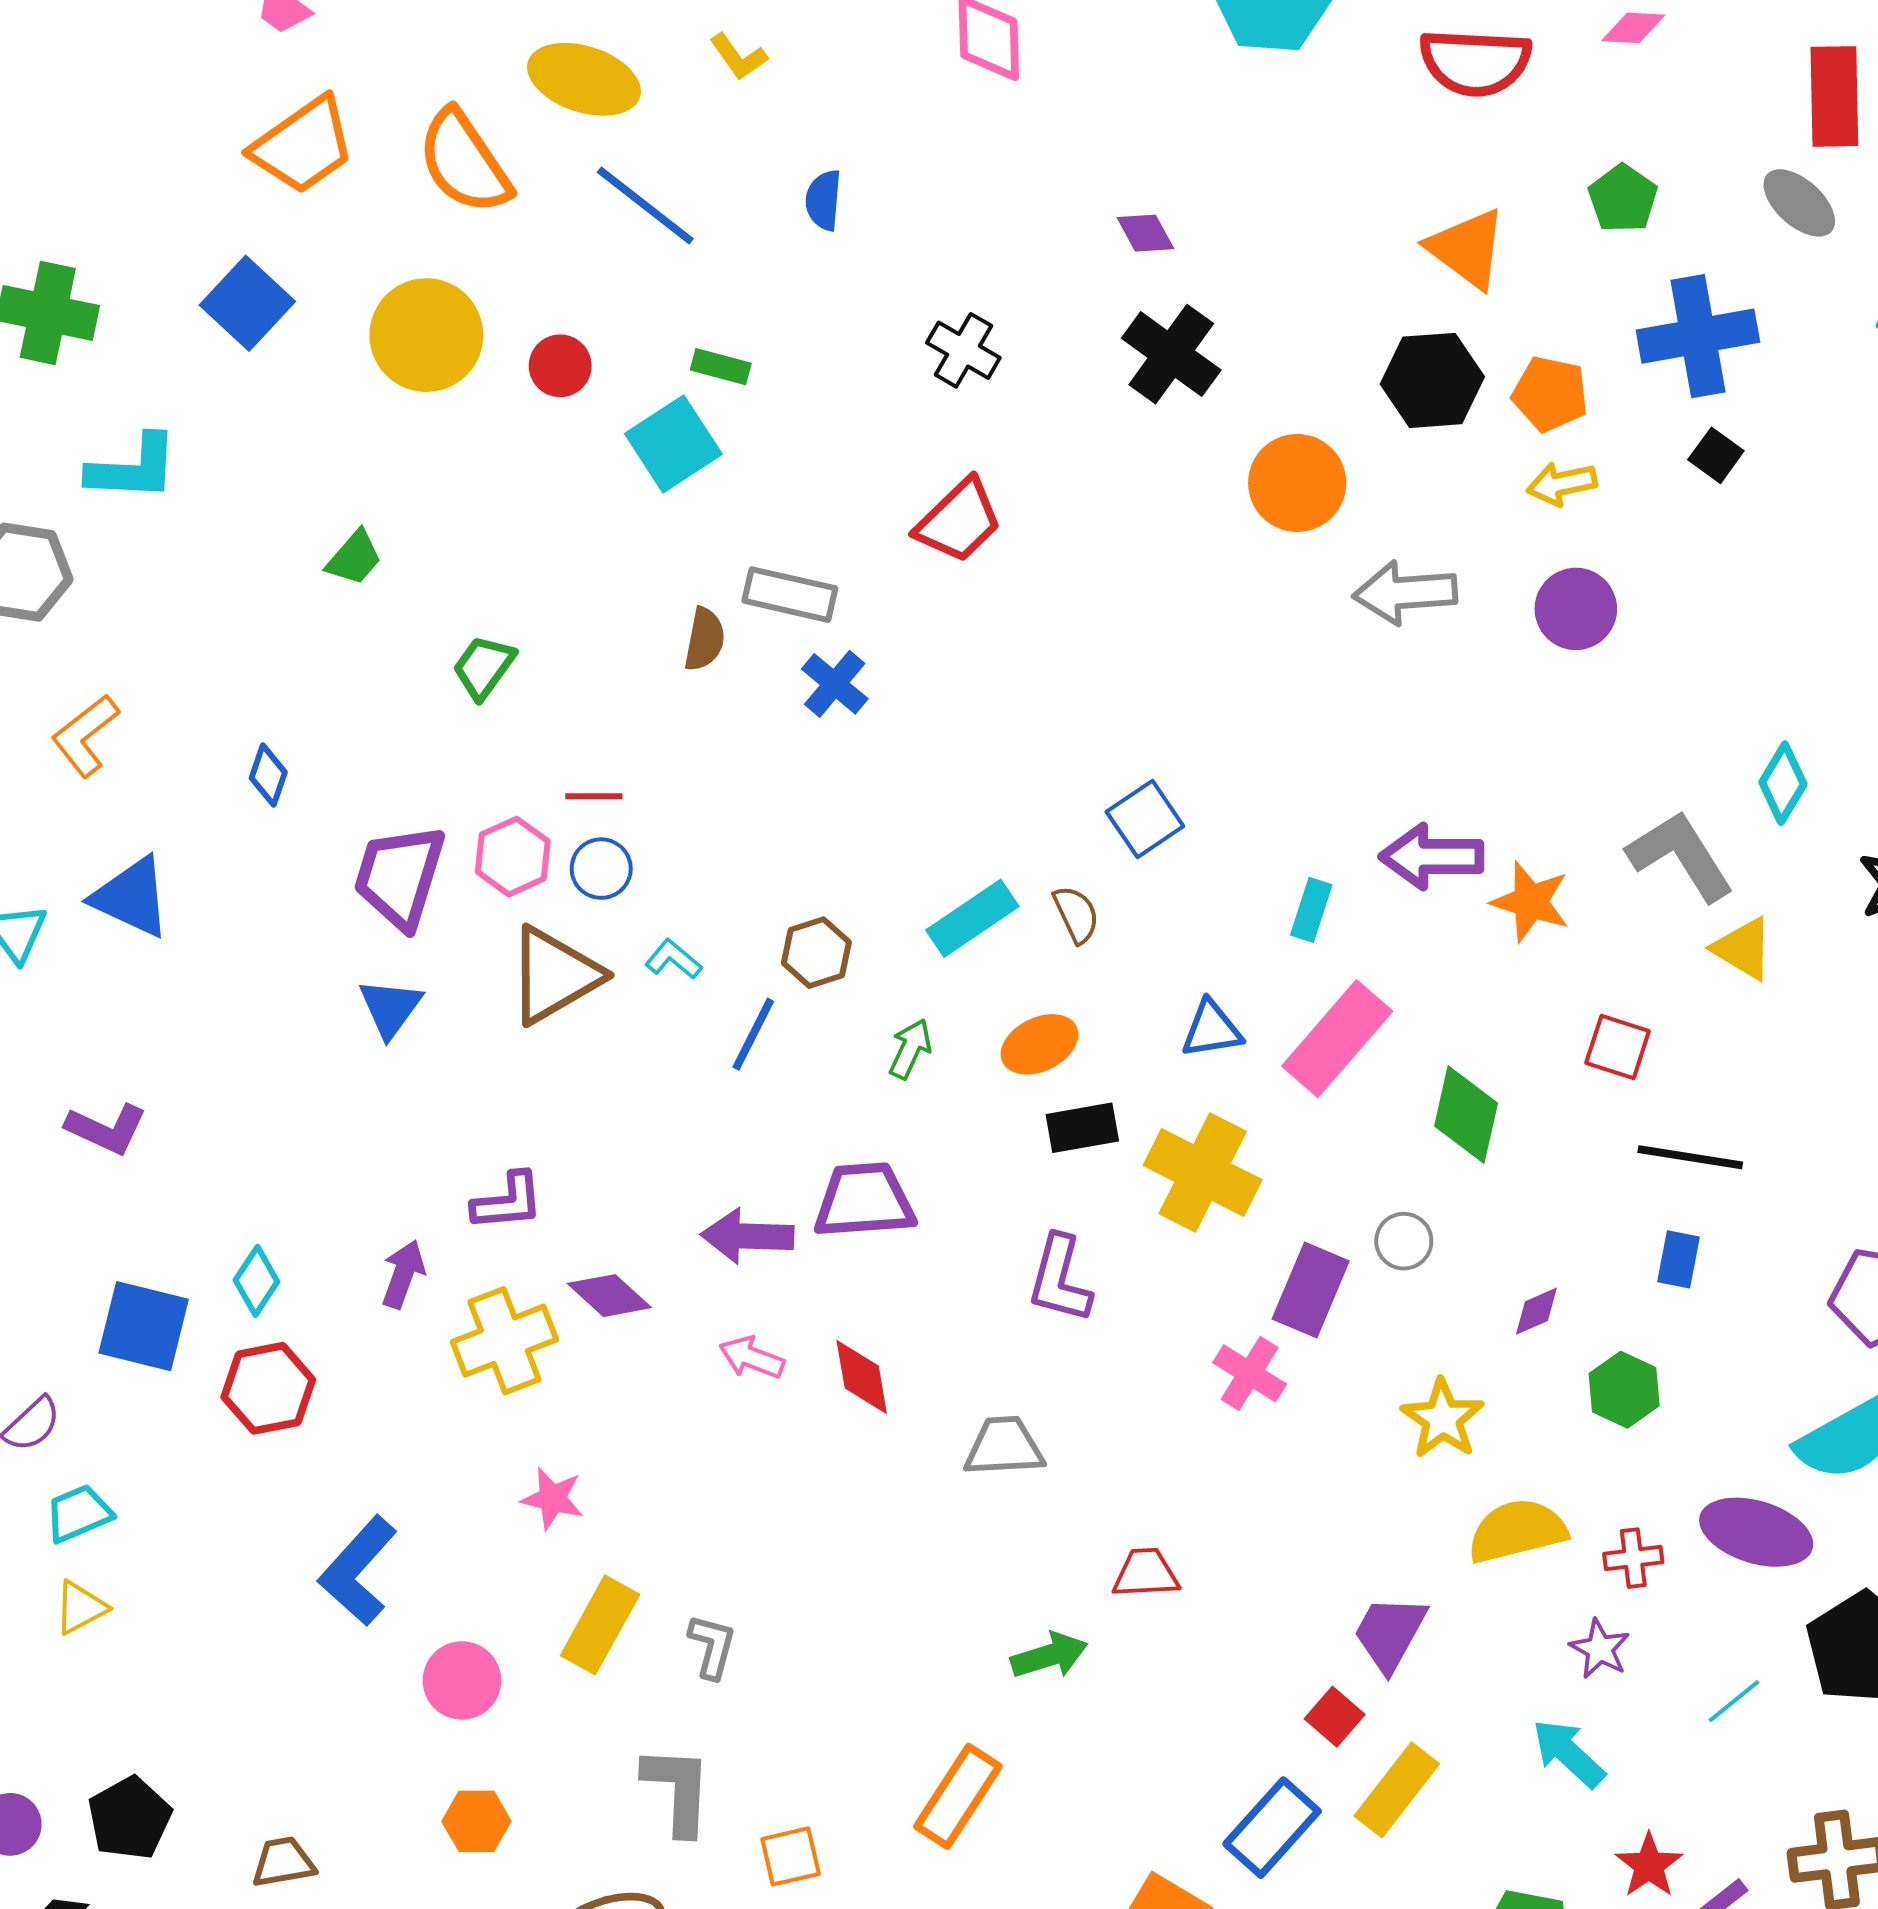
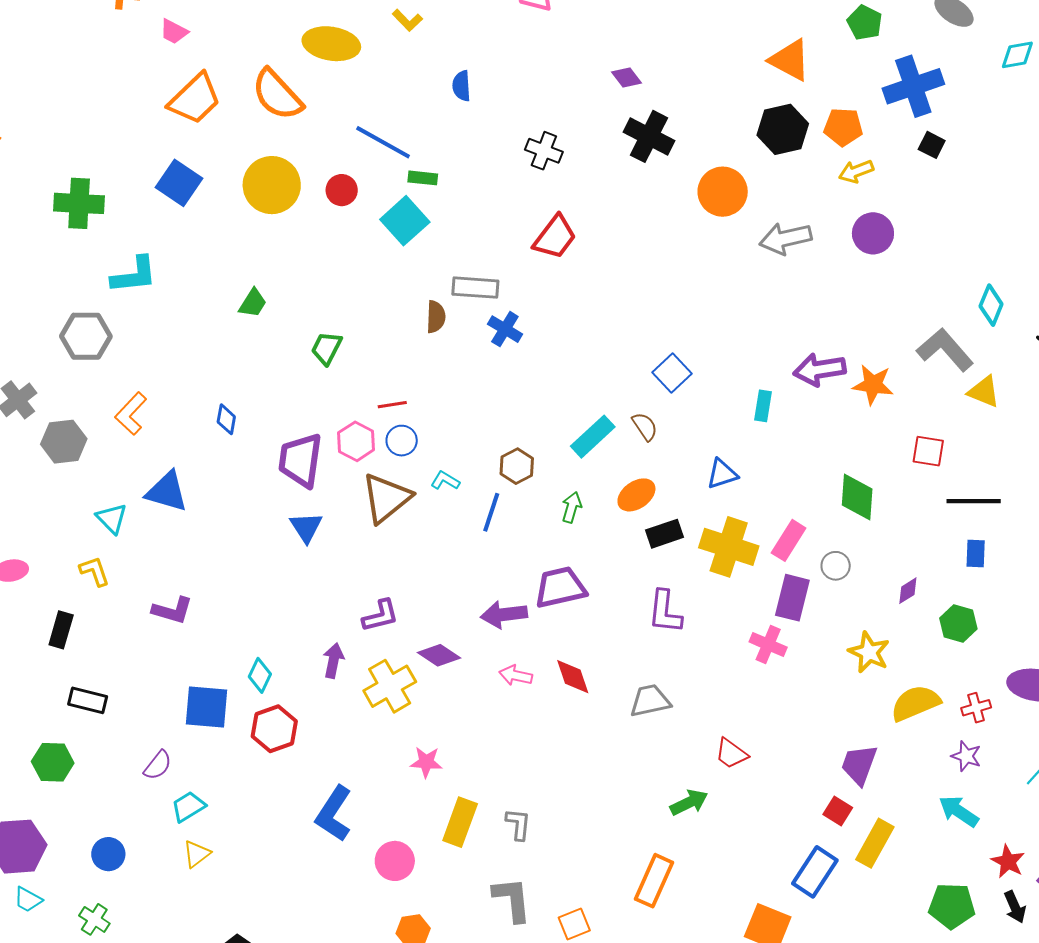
blue line: (645, 205) -> (383, 142), moved
pink rectangle: (1337, 1039) -> (789, 540), moved, size x0.7
red trapezoid: (1146, 1573) -> (731, 753), turned -132

